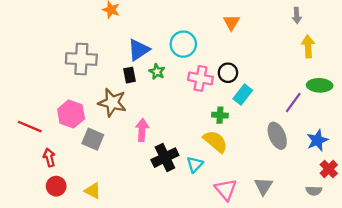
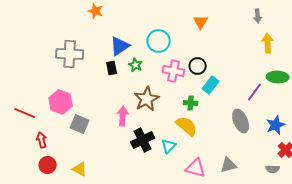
brown star: (112, 103) -> (147, 99), moved, turned 30
gray triangle: (263, 186) -> (229, 165), turned 42
pink triangle: (226, 190) -> (196, 168), turned -35

